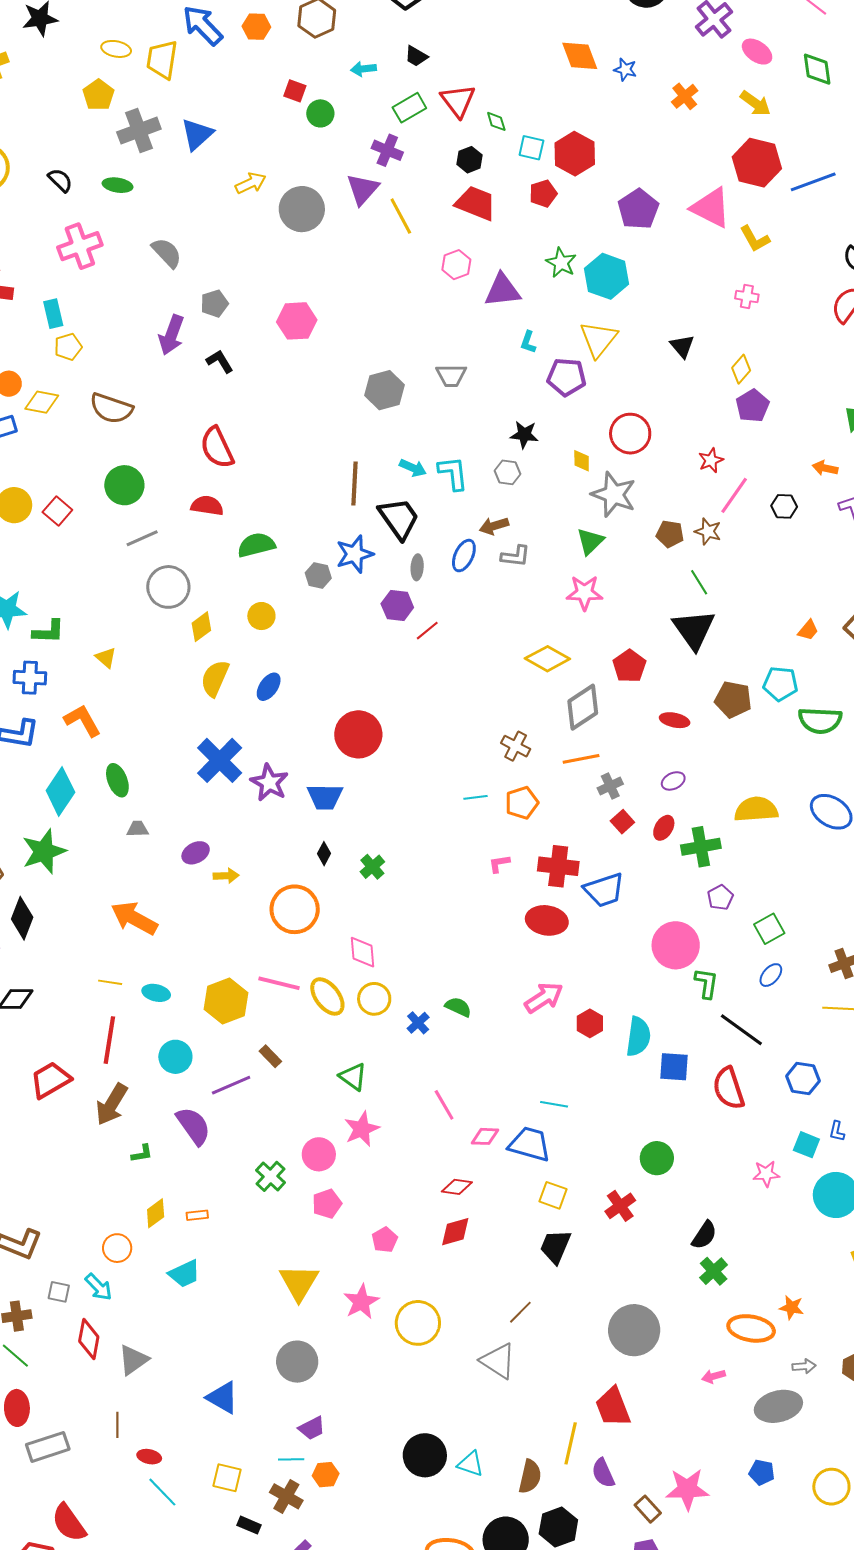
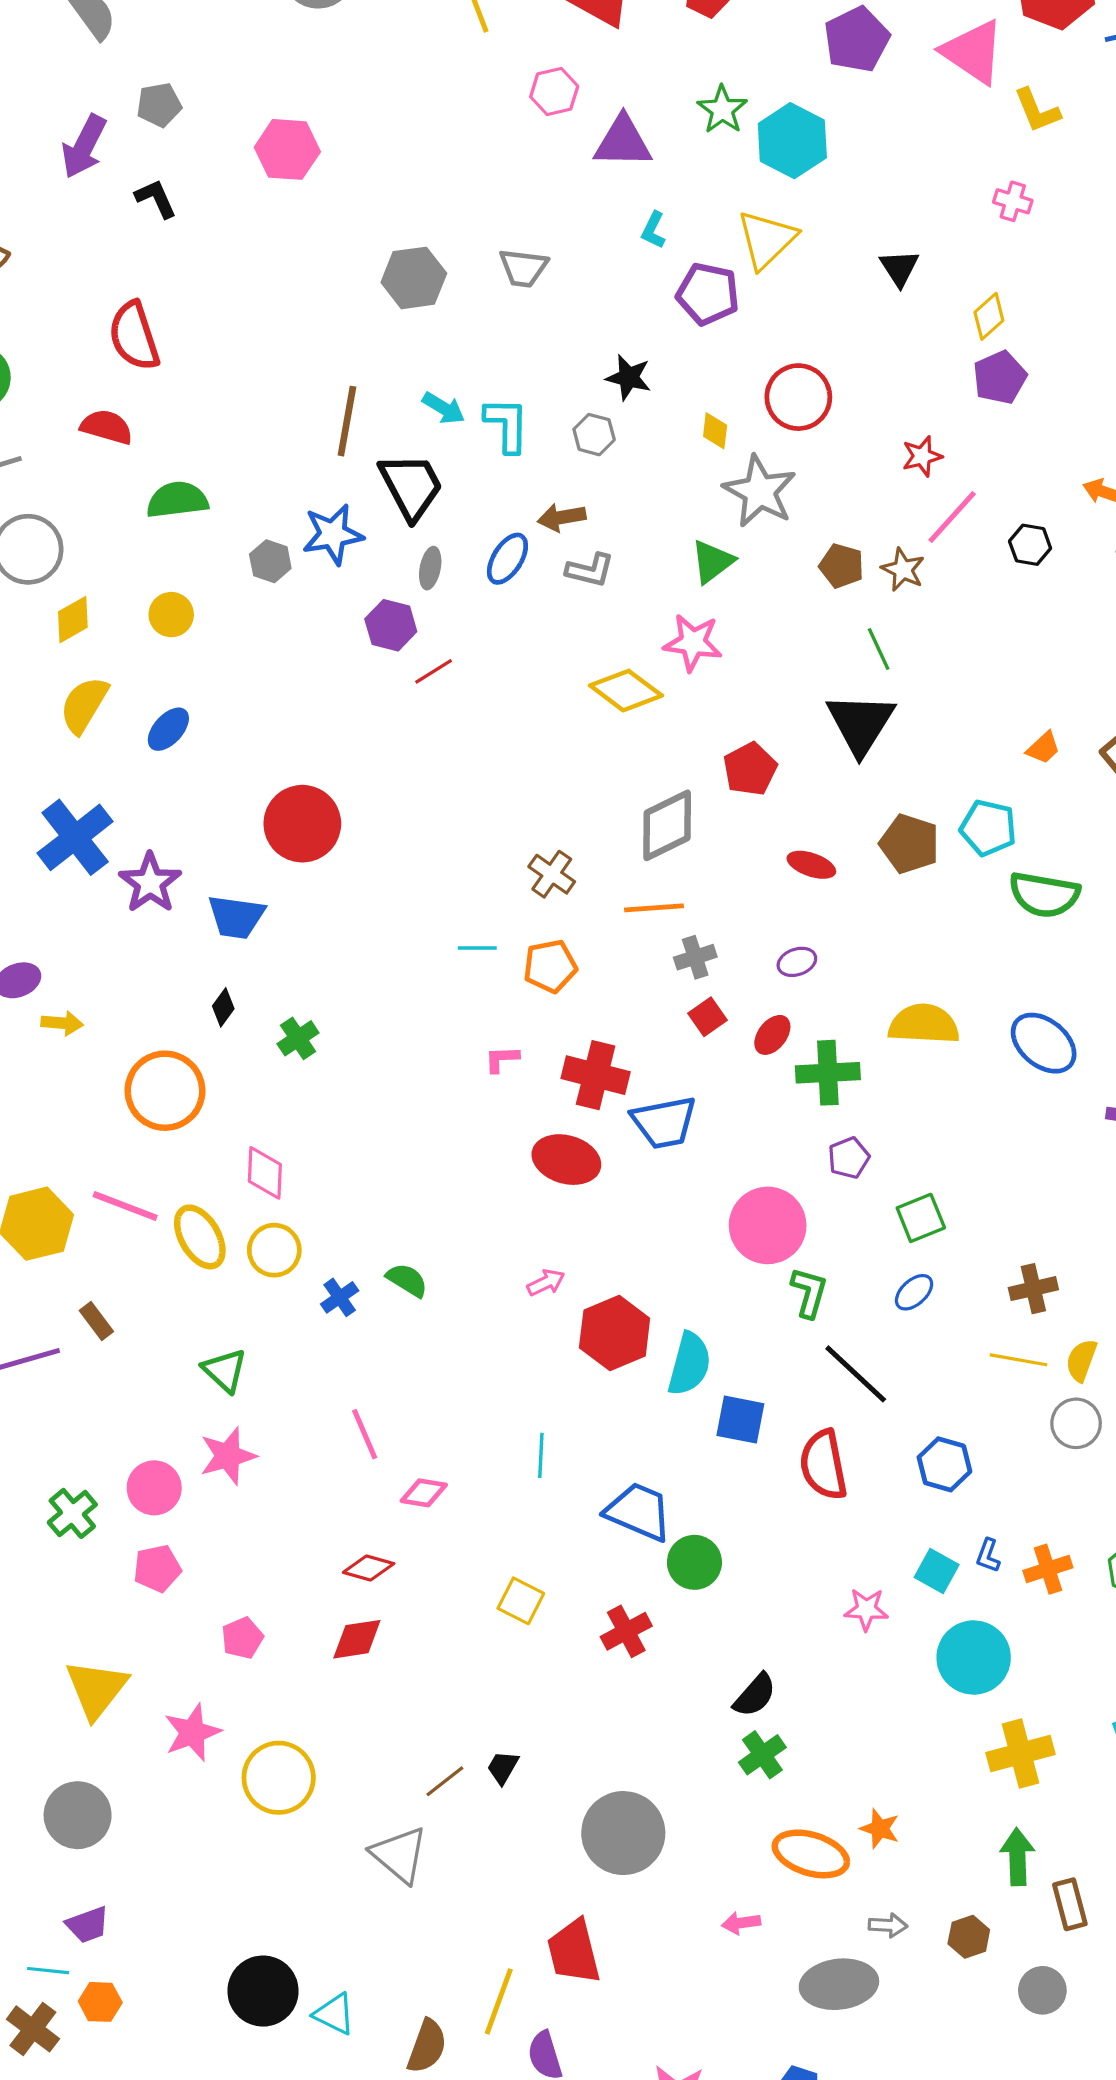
yellow diamond: (547, 659) -> (626, 691), moved
pink arrow: (544, 998) -> (546, 1283), size x0.6
red hexagon: (590, 1023) -> (615, 1333), size x1.6
cyan line: (554, 1104) -> (541, 1455), turned 76
blue trapezoid: (530, 1144) -> (639, 1512), moved
black trapezoid: (555, 1247) -> (503, 1767), moved, size x0.6

